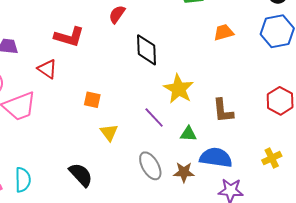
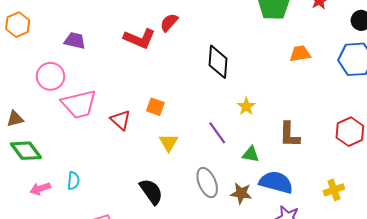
red semicircle: (117, 14) -> (169, 22), moved
red triangle: (47, 69) -> (121, 120), moved
yellow star: (179, 89) -> (246, 106), size x0.6
black semicircle: (81, 175) -> (151, 192), moved
cyan semicircle: (23, 180) -> (73, 181), size x0.7

